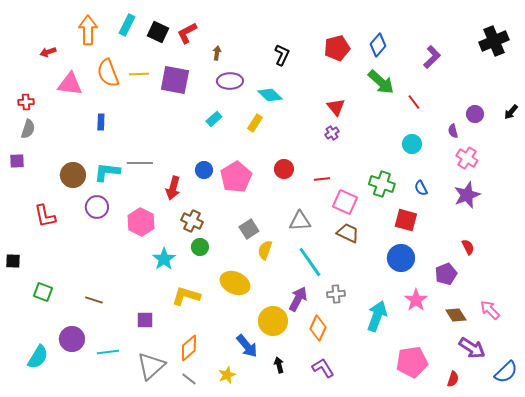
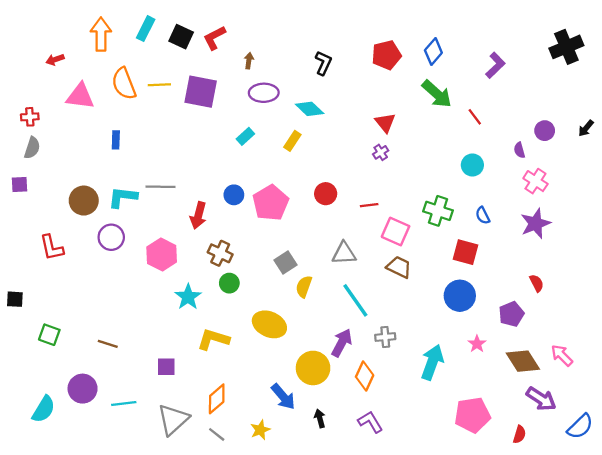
pink star: (416, 300) -> (477, 344), size x0.7
brown diamond: (456, 315) -> (523, 361), size x1.4

